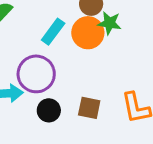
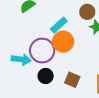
orange circle: (88, 33) -> (63, 42), moved

